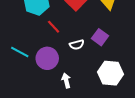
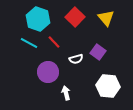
cyan line: (20, 52) -> (29, 43), moved

